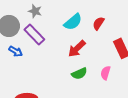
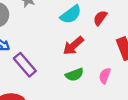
purple rectangle: (34, 34) -> (25, 65), moved

